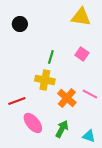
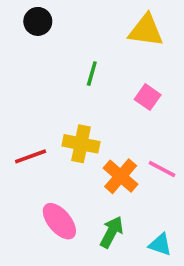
black circle: (20, 24) -> (38, 21), moved
green line: (51, 57) -> (92, 74), moved
red line: (17, 101) -> (31, 156), moved

